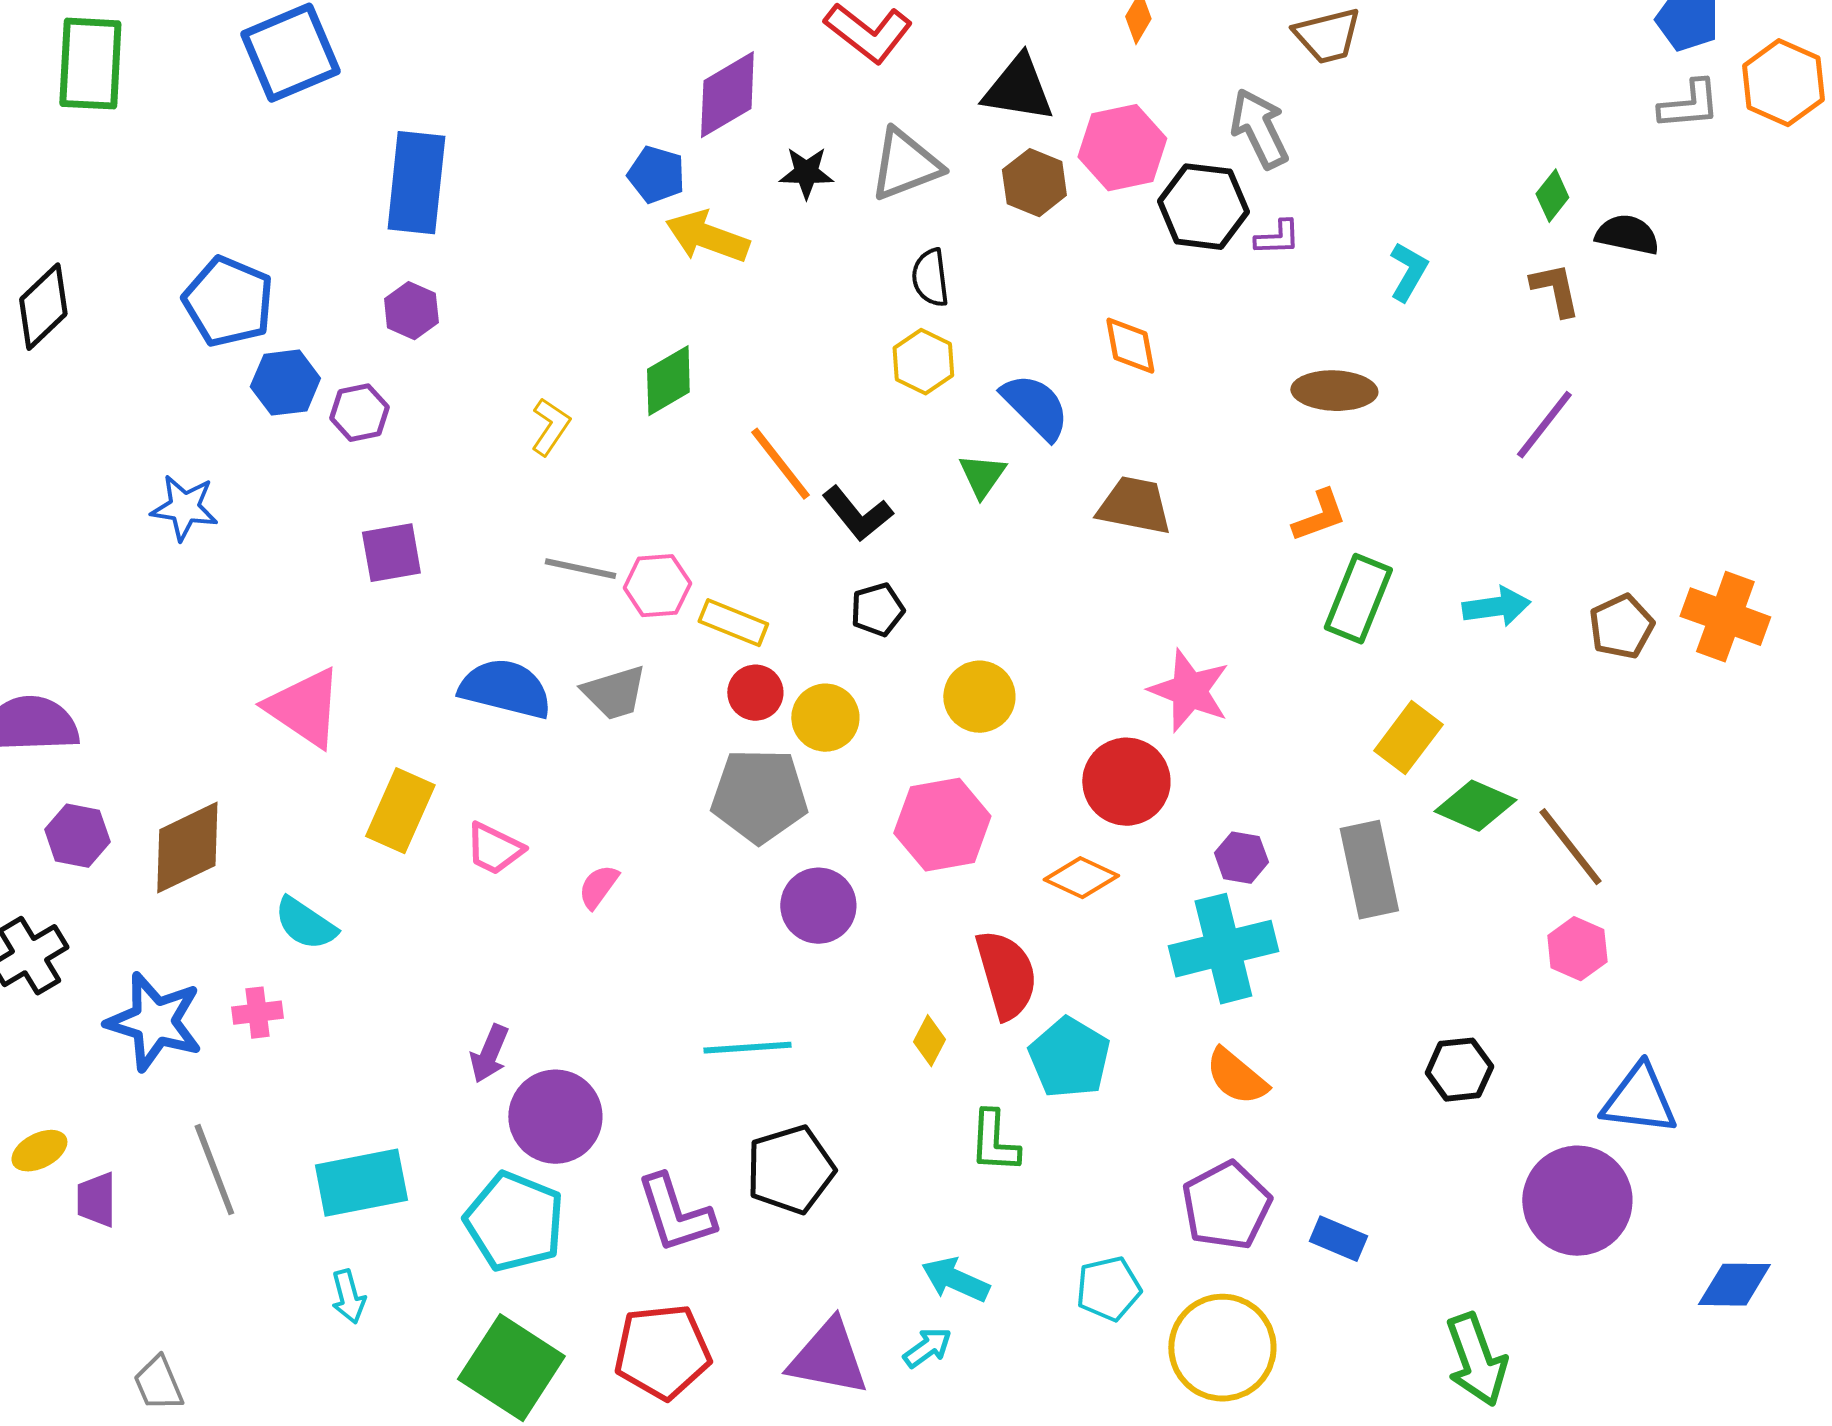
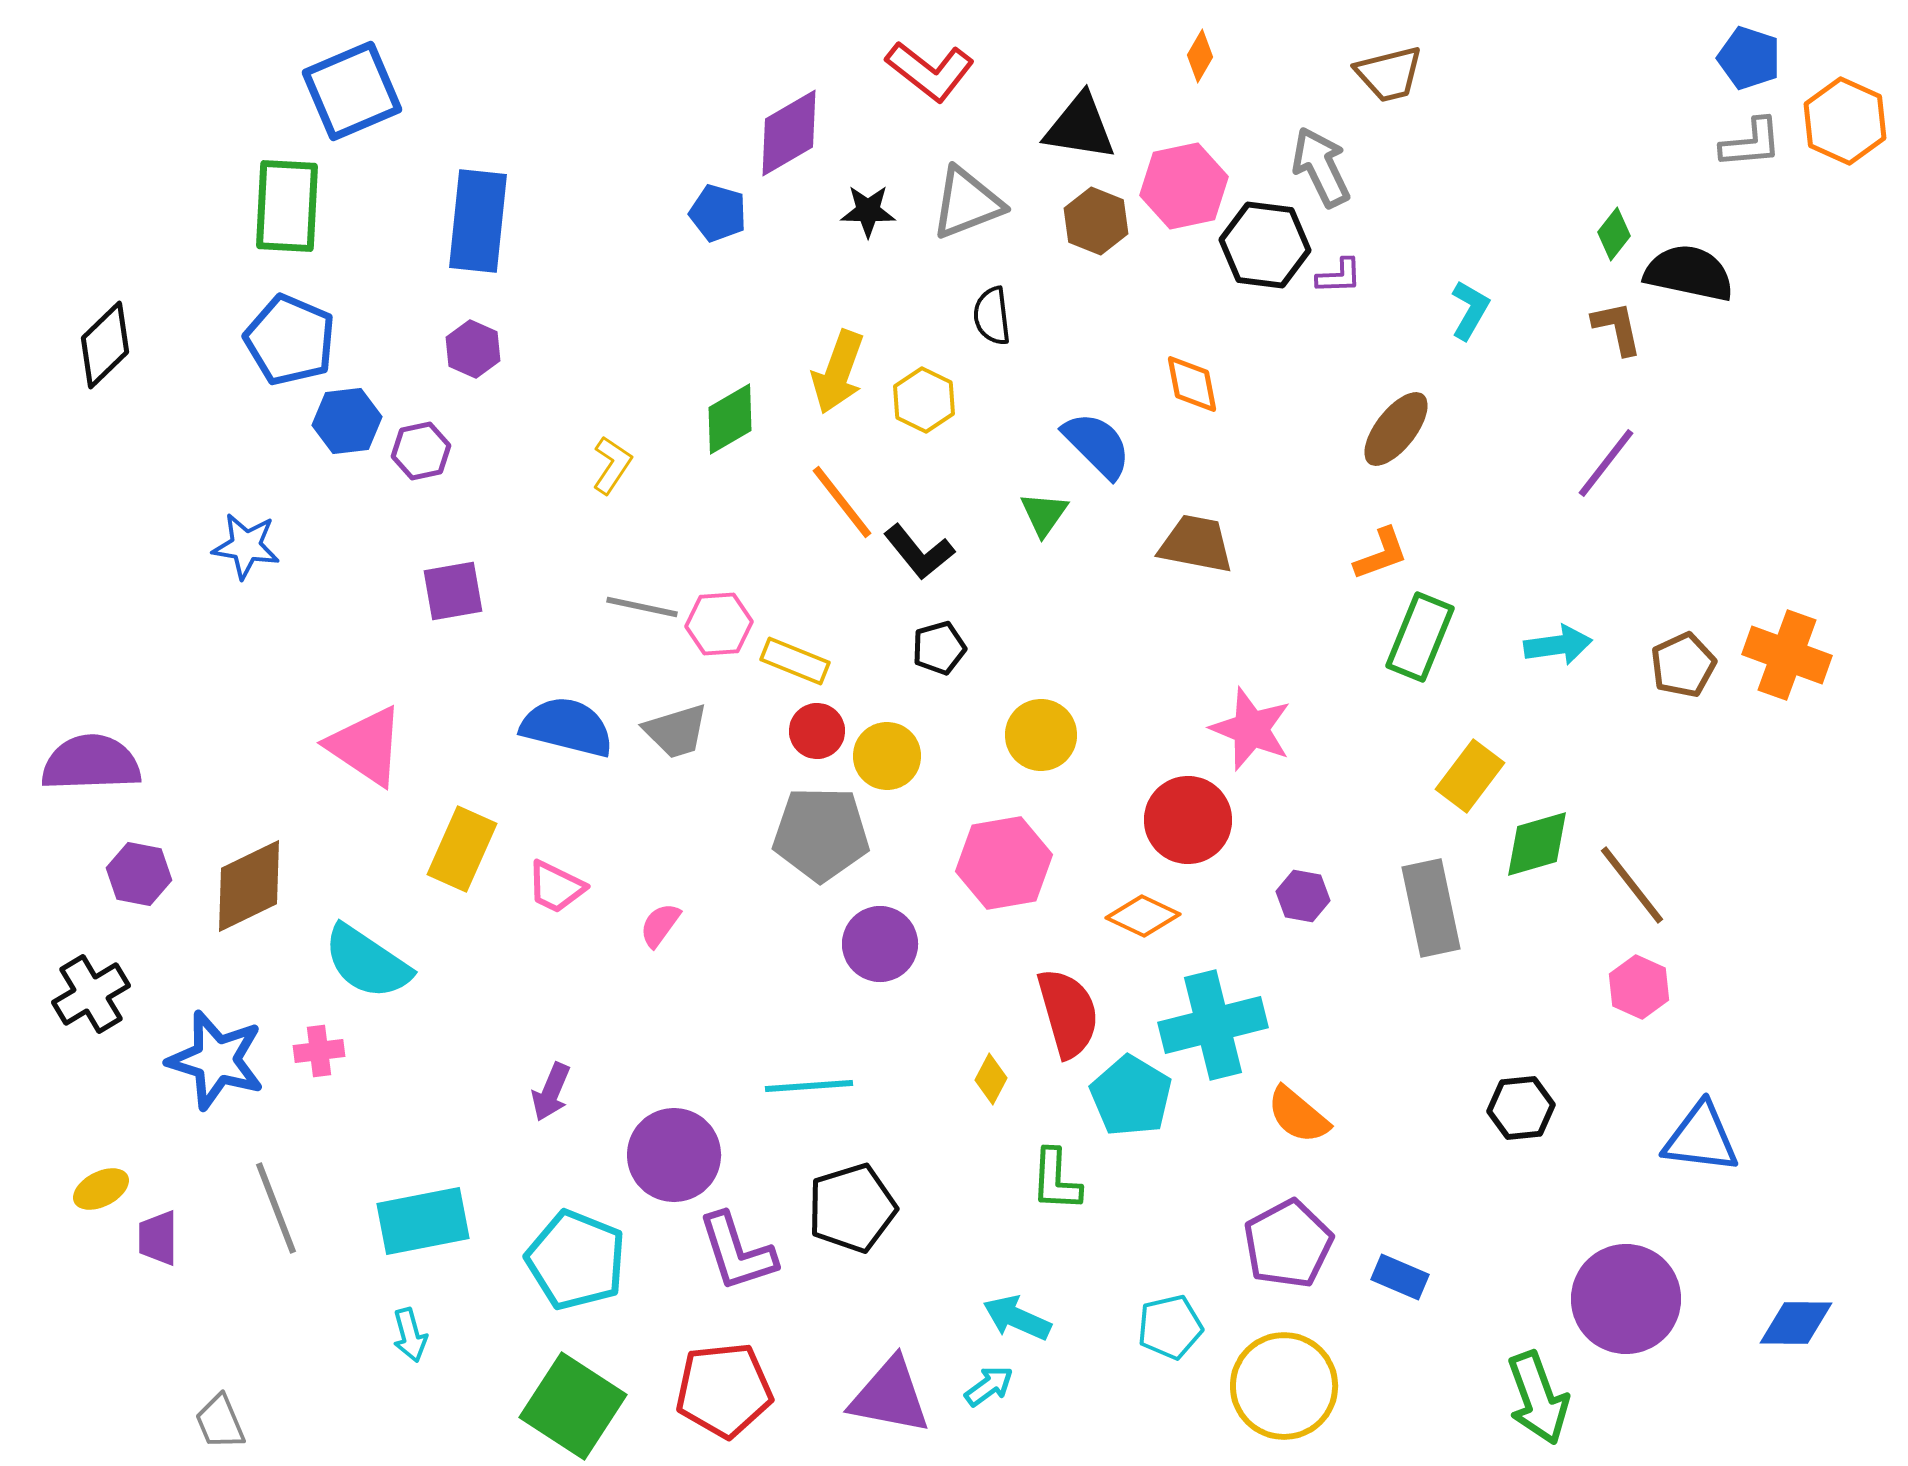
green rectangle: (90, 64) -> (287, 206), moved
black semicircle: (1627, 235) -> (1689, 273), size x1.4
yellow arrow: (707, 237) -> (838, 372), moved, turned -90
yellow hexagon: (923, 362) -> (924, 400), moved
brown ellipse: (1334, 391) -> (1396, 429), turned -54
green diamond: (1475, 806) -> (1537, 844), turned -40
cyan semicircle: (305, 924) -> (367, 962), size x1.4
cyan cross: (1223, 949) -> (1213, 1025), moved
purple circle: (555, 1117) -> (674, 1155), moved
purple circle: (1577, 1201) -> (1626, 1299), moved

